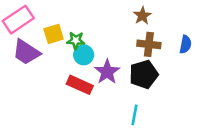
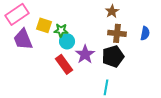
yellow square: (54, 34) -> (44, 25), turned 35
purple trapezoid: (26, 52) -> (23, 39), turned 35
red rectangle: (80, 85) -> (64, 64), turned 30

